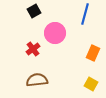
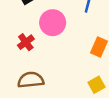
yellow square: (91, 84) -> (96, 85), turned 32

